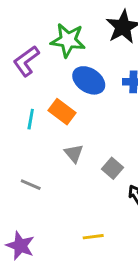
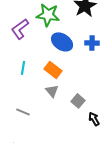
orange rectangle: (62, 112) -> (53, 70), moved

